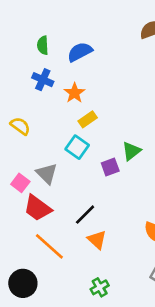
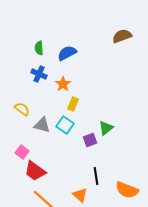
yellow rectangle: (88, 119) -> (73, 104), turned -32
gray triangle: (47, 174) -> (42, 125), moved, turned -30
black line: (85, 215) -> (96, 176), moved, turned -54

